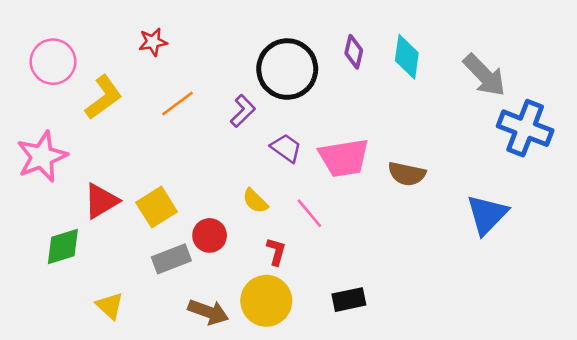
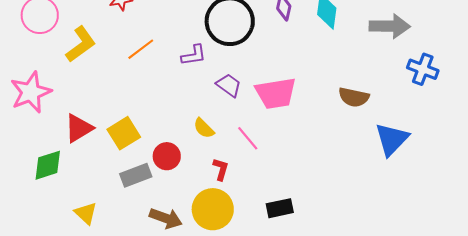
gray arrow: (484, 75) -> (390, 26), turned -45
purple L-shape: (243, 111) -> (194, 55), turned 36
blue cross: (525, 128) -> (423, 69), size x0.7
brown semicircle: (407, 174) -> (354, 97), moved

